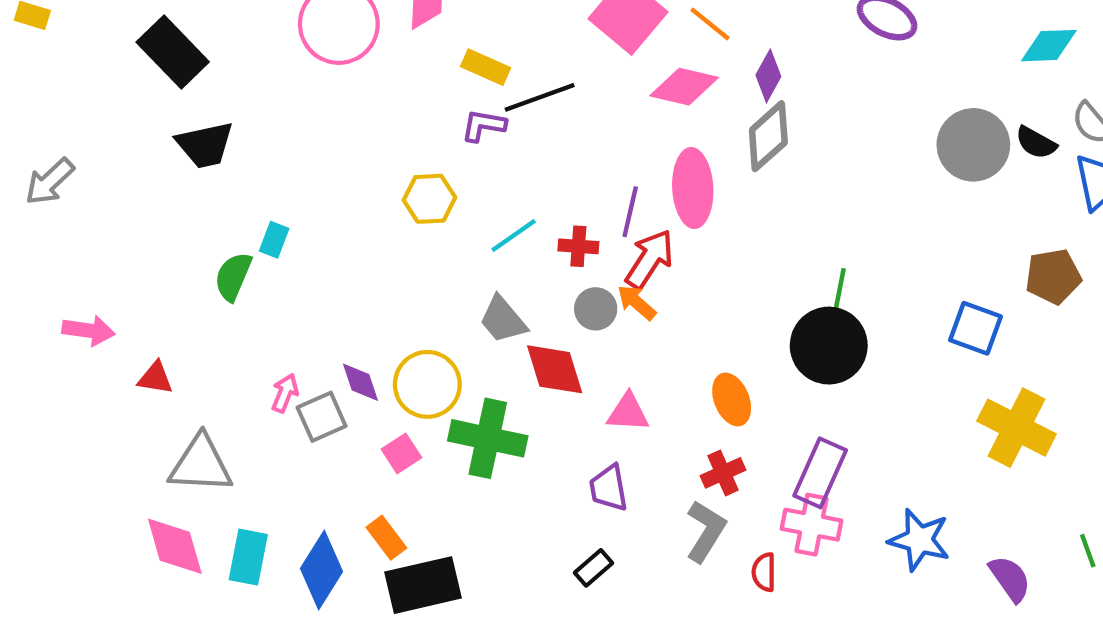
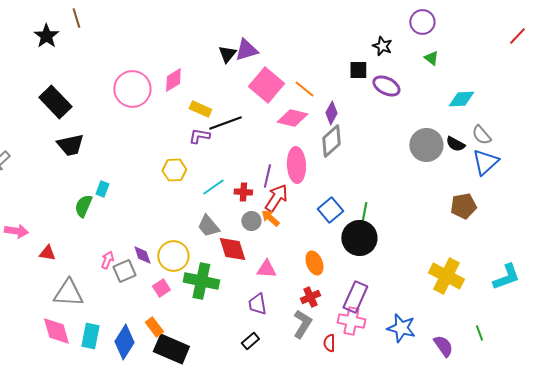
blue square: (975, 328) -> (330, 210), moved, turned 30
black rectangle: (423, 585) -> (171, 349), turned 36

